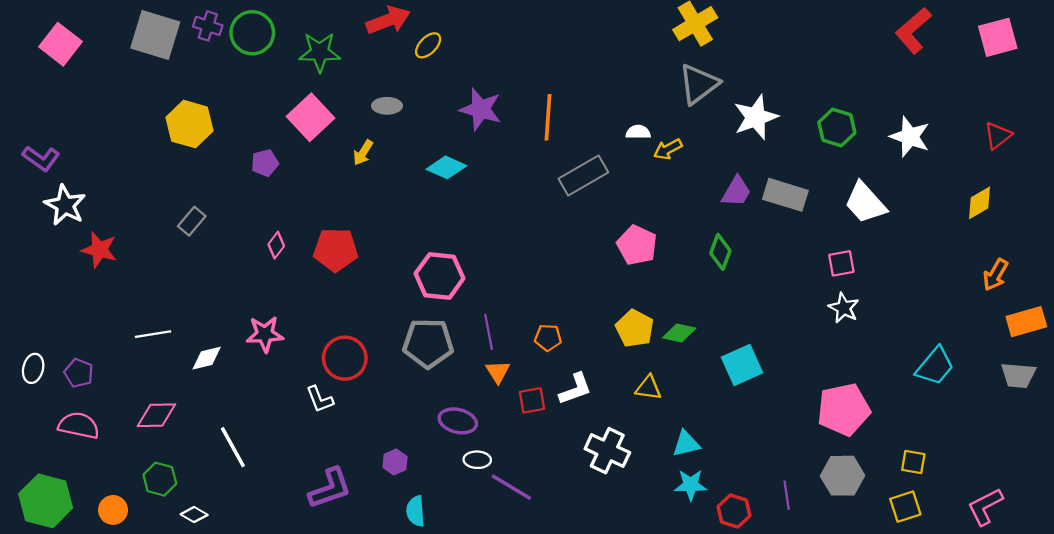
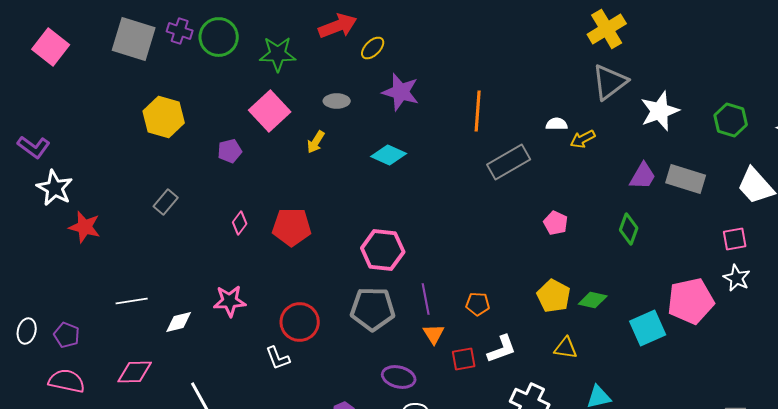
purple star: (481, 109) -> (401, 92), moved
pink pentagon: (637, 245) -> (556, 223), size x0.7
pink pentagon: (844, 409) -> (691, 301), moved

